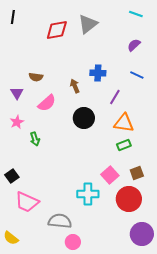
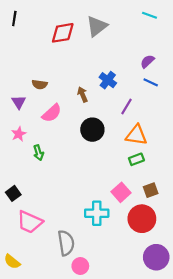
purple semicircle: (134, 45) -> (147, 61), moved
blue cross: (98, 73) -> (108, 80), turned 35
gray semicircle: (60, 221) -> (66, 243), turned 75

